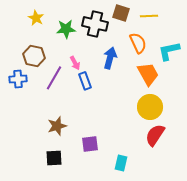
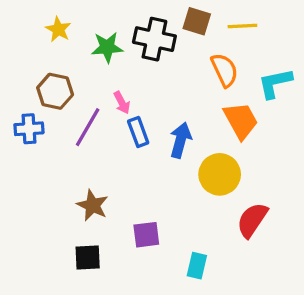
blue arrow: (110, 58) -> (181, 140), moved
yellow circle: (150, 107) -> (220, 174), moved
brown star: (57, 126) -> (93, 205), turned -30

